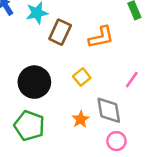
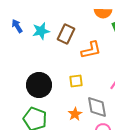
brown rectangle: (60, 32) -> (66, 34), moved
yellow square: (82, 77) -> (76, 81), turned 32

